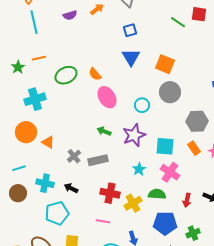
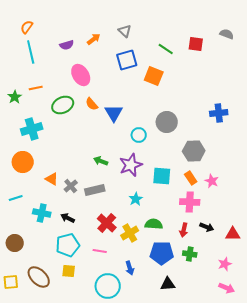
green line: (178, 22) -> (166, 49), moved
blue square: (130, 30) -> (127, 60), size x1.5
blue triangle: (131, 57) -> (114, 113), moved
orange square: (165, 64) -> (154, 76), moved
pink ellipse: (107, 97) -> (81, 75), moved
orange triangle: (48, 142) -> (52, 179), moved
pink cross: (170, 172) -> (190, 202), moved, turned -30
brown circle: (18, 193) -> (15, 243), moved
red cross: (110, 193) -> (107, 223), turned 30
cyan pentagon: (57, 213) -> (68, 245), moved
green cross: (193, 233) -> (190, 254), moved, turned 32

